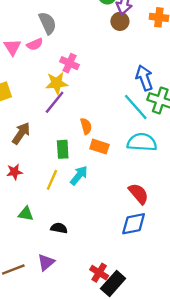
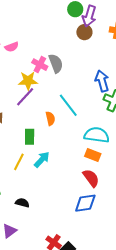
gray semicircle: (48, 23) -> (56, 63), moved
cyan line: (136, 107) -> (68, 105), moved
orange rectangle: (99, 147) -> (93, 155), moved

